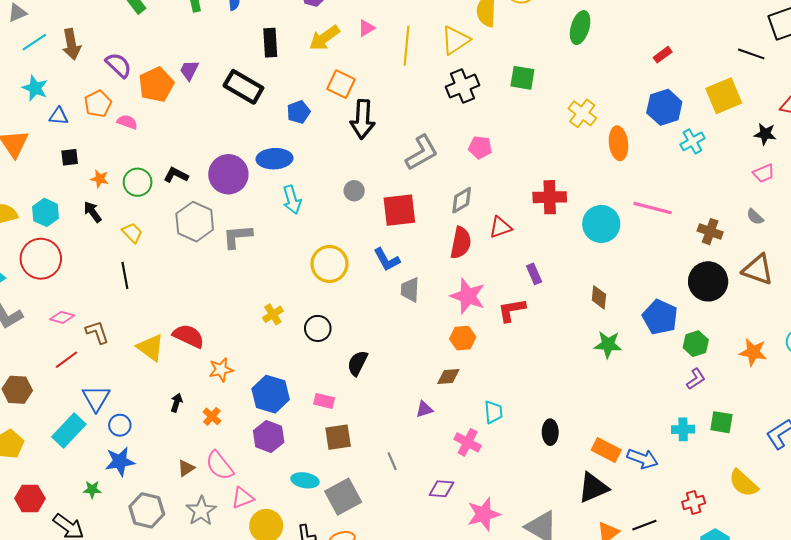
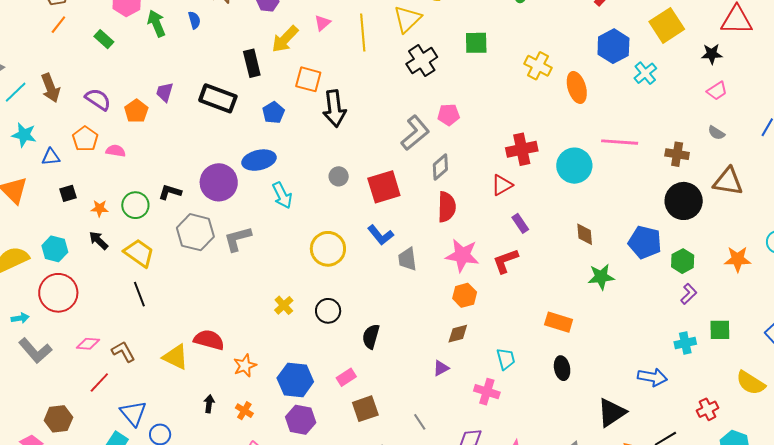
black rectangle: (270, 43) -> (252, 63), moved
orange pentagon: (156, 85) -> (136, 111), size x0.7
gray L-shape: (422, 153) -> (415, 133), moved
red triangle: (500, 227) -> (502, 185), moved
yellow trapezoid: (132, 233) -> (139, 253), size x1.5
pink rectangle: (324, 401) -> (346, 377), turned -36
orange rectangle: (606, 450) -> (559, 322), moved

